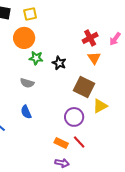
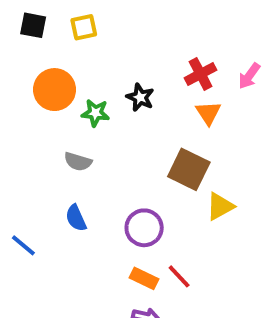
orange circle: (24, 38) -> (55, 90), moved
black star: (59, 63) -> (140, 97), moved
purple circle: (74, 117) -> (144, 228), moved

